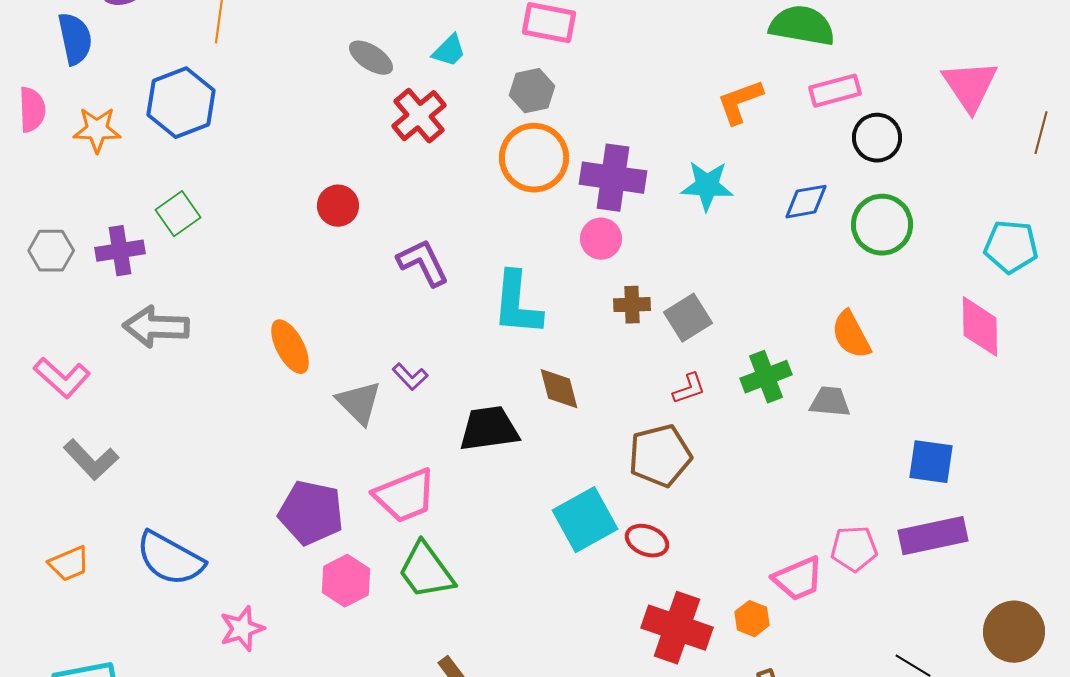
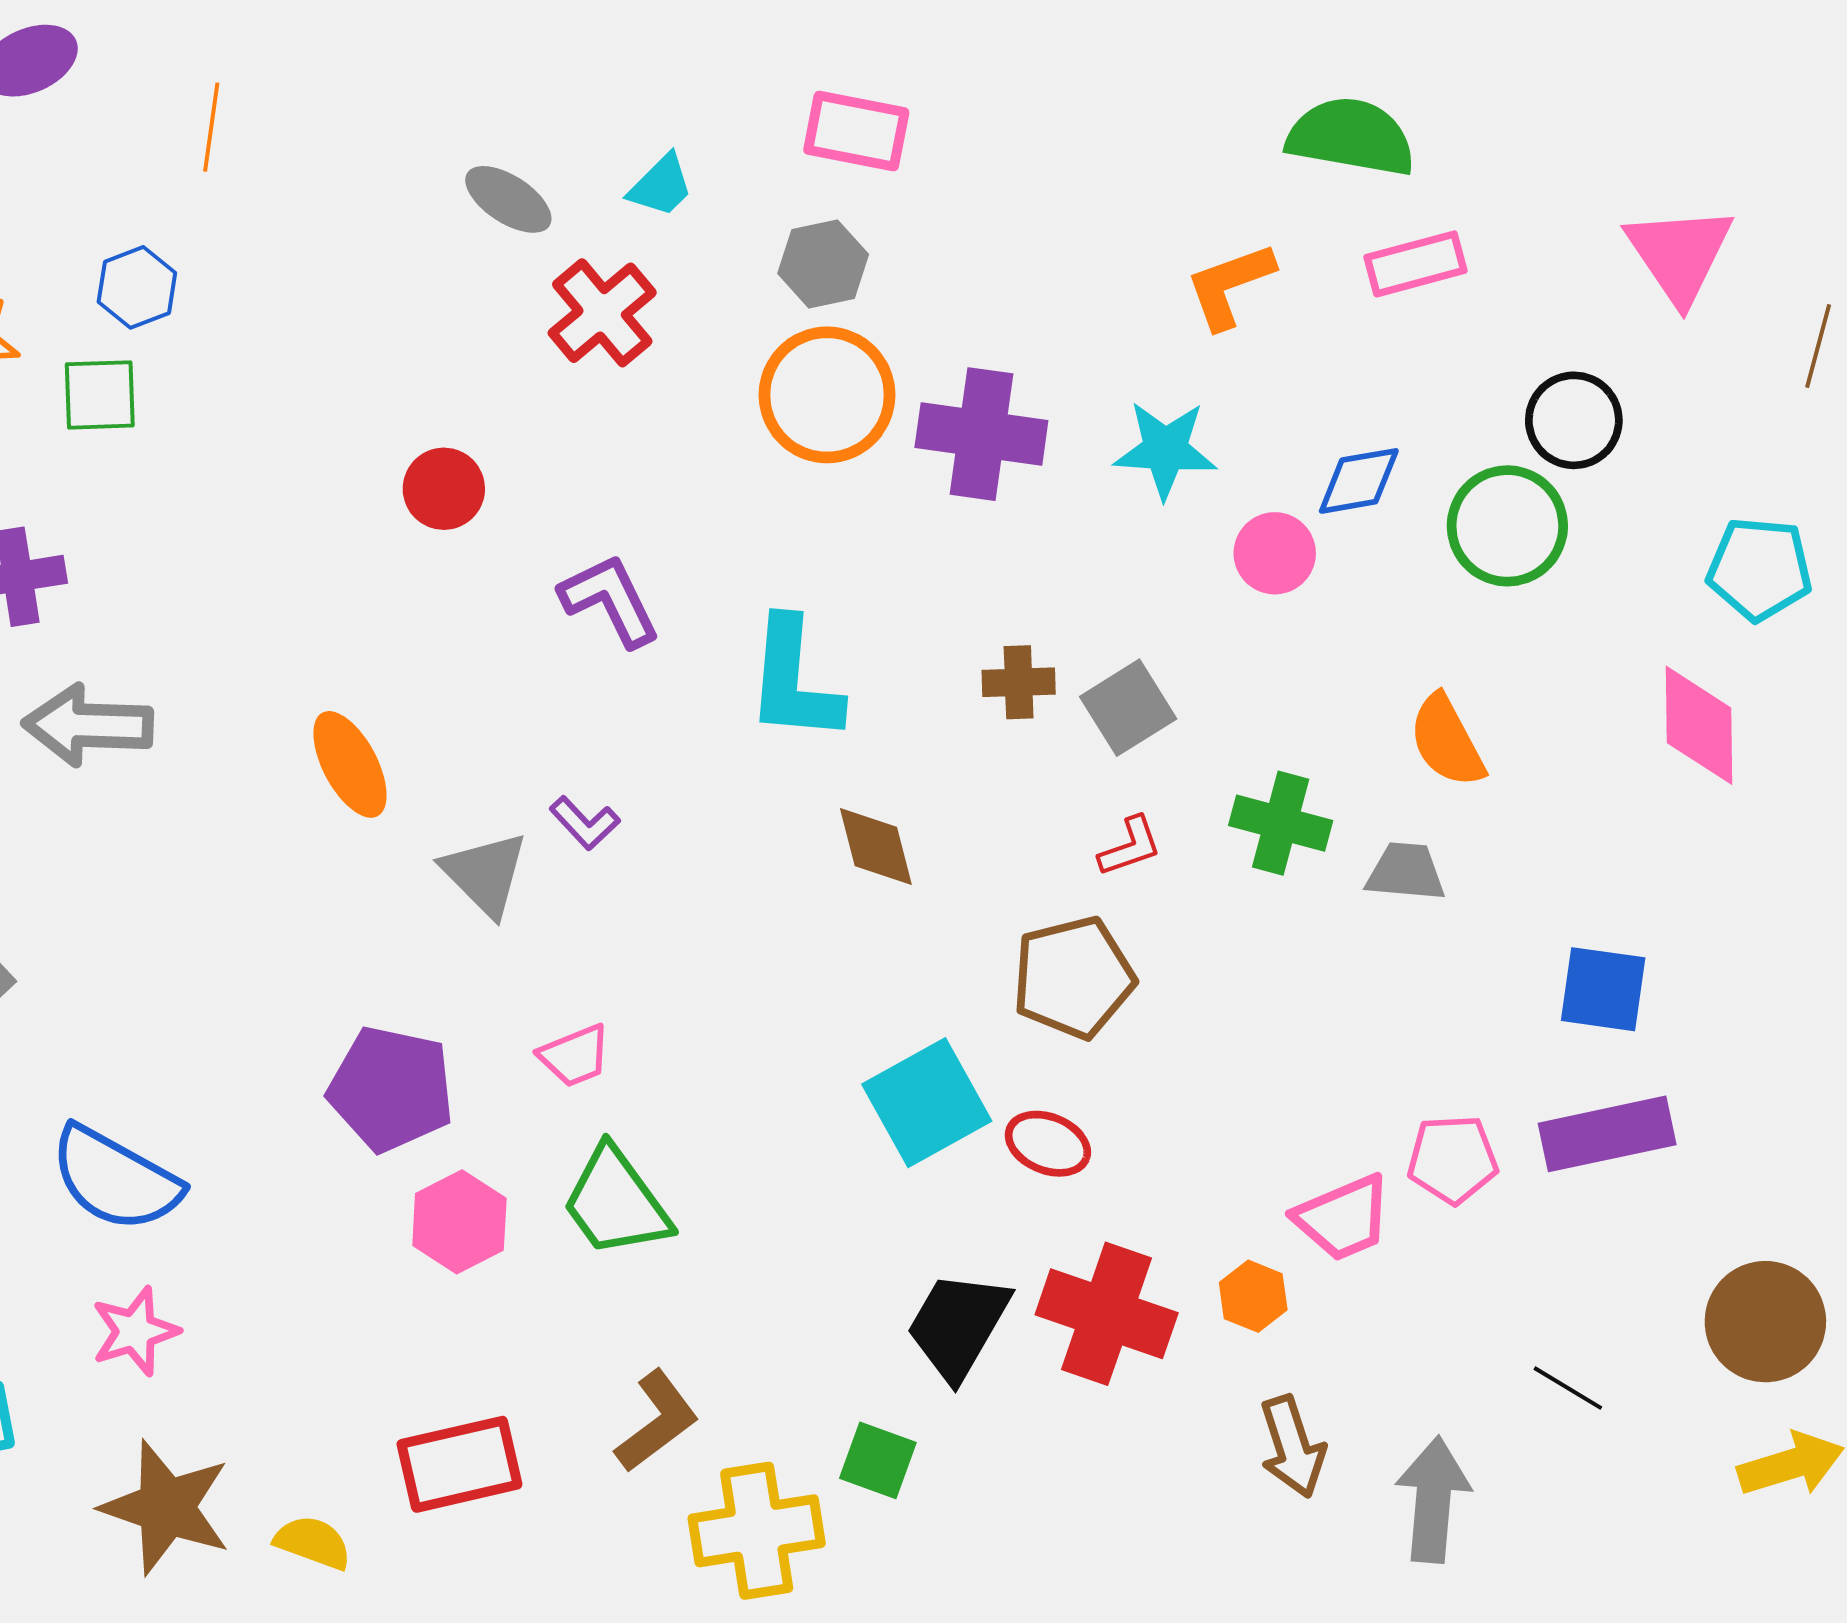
blue hexagon: (181, 103) -> (137, 287), size x0.6
black circle: (877, 138) -> (1574, 420), moved
green square: (178, 214) -> (100, 395), moved, turned 33
pink circle: (601, 239) -> (1275, 553), moved
green cross: (766, 377) -> (1281, 823), turned 36
black trapezoid: (489, 429) -> (958, 1325), moved, turned -52
pink trapezoid: (405, 496) -> (575, 1056), size x0.6
pink star: (242, 629) -> (135, 1331), moved

